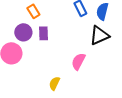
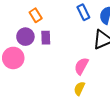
yellow semicircle: (54, 83) -> (79, 88), moved

